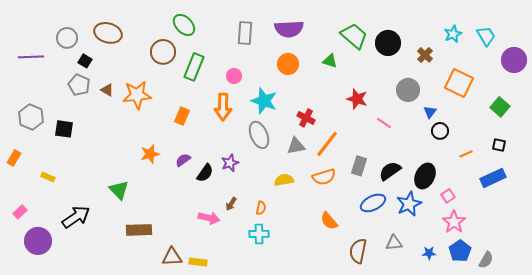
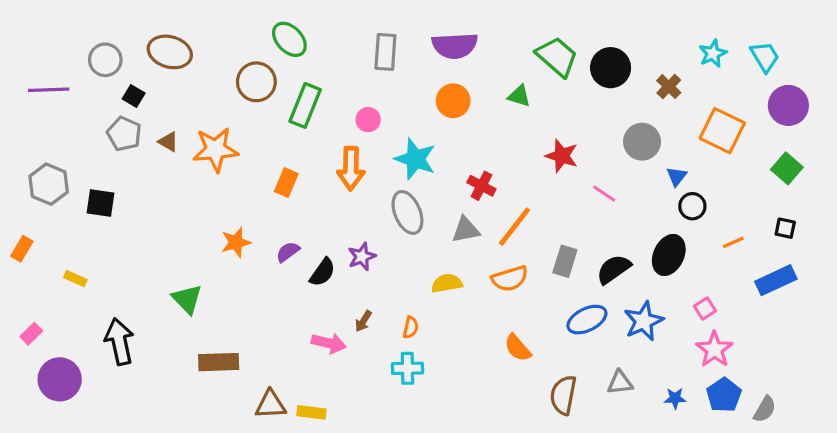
purple circle: (514, 60) -> (788, 105), moved
black ellipse: (425, 176) -> (669, 255), moved
black arrow: (76, 217) -> (119, 342), turned -68

